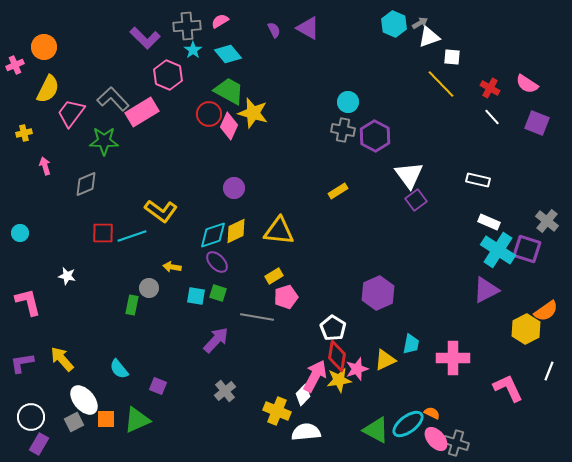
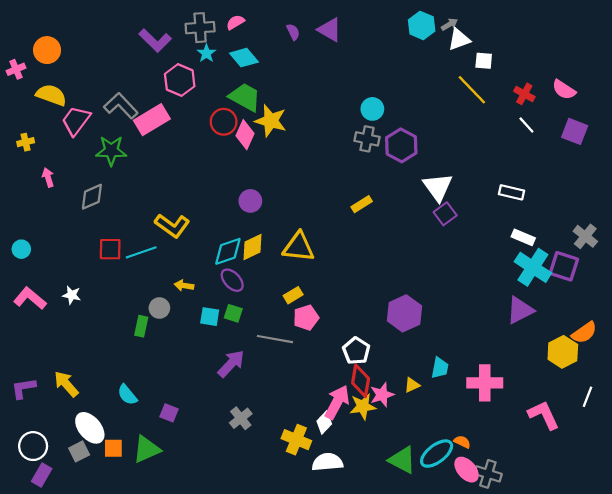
yellow semicircle: (48, 89) -> (51, 95), turned -96
pink L-shape: (28, 302) -> (30, 298), moved, turned -36
yellow triangle: (385, 360) -> (412, 385), size x0.7

